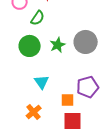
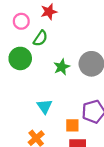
green circle: (30, 46) -> (20, 58), moved

